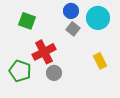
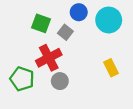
green square: (27, 21) -> (41, 23), moved
gray square: (73, 29) -> (65, 32), moved

